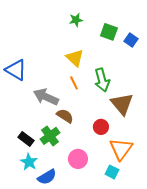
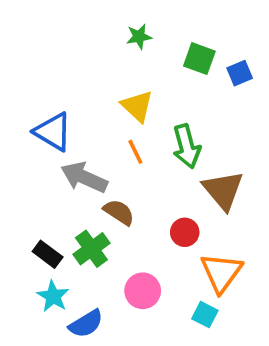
blue square: (131, 40) -> (240, 73), turned 32
blue triangle: (16, 70) -> (53, 132), moved

